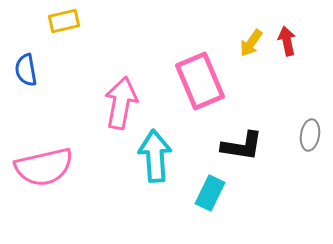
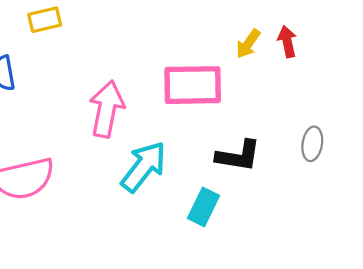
pink rectangle: (200, 81) -> (193, 85), turned -68
cyan arrow: (155, 156) -> (144, 167), turned 42

